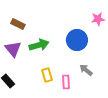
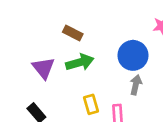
brown rectangle: (18, 24) -> (73, 33), moved
gray arrow: (86, 70) -> (136, 85), moved, turned 64

